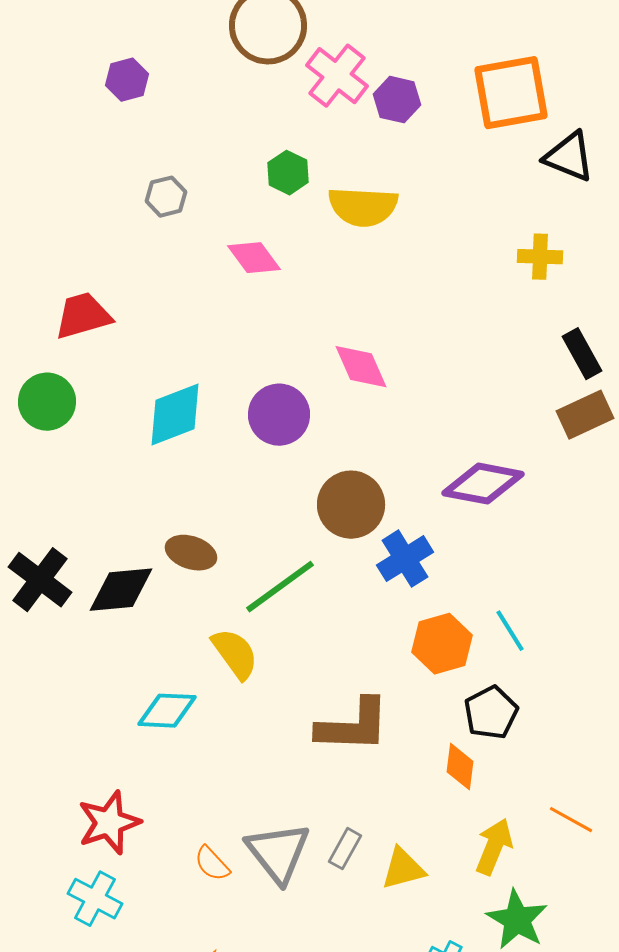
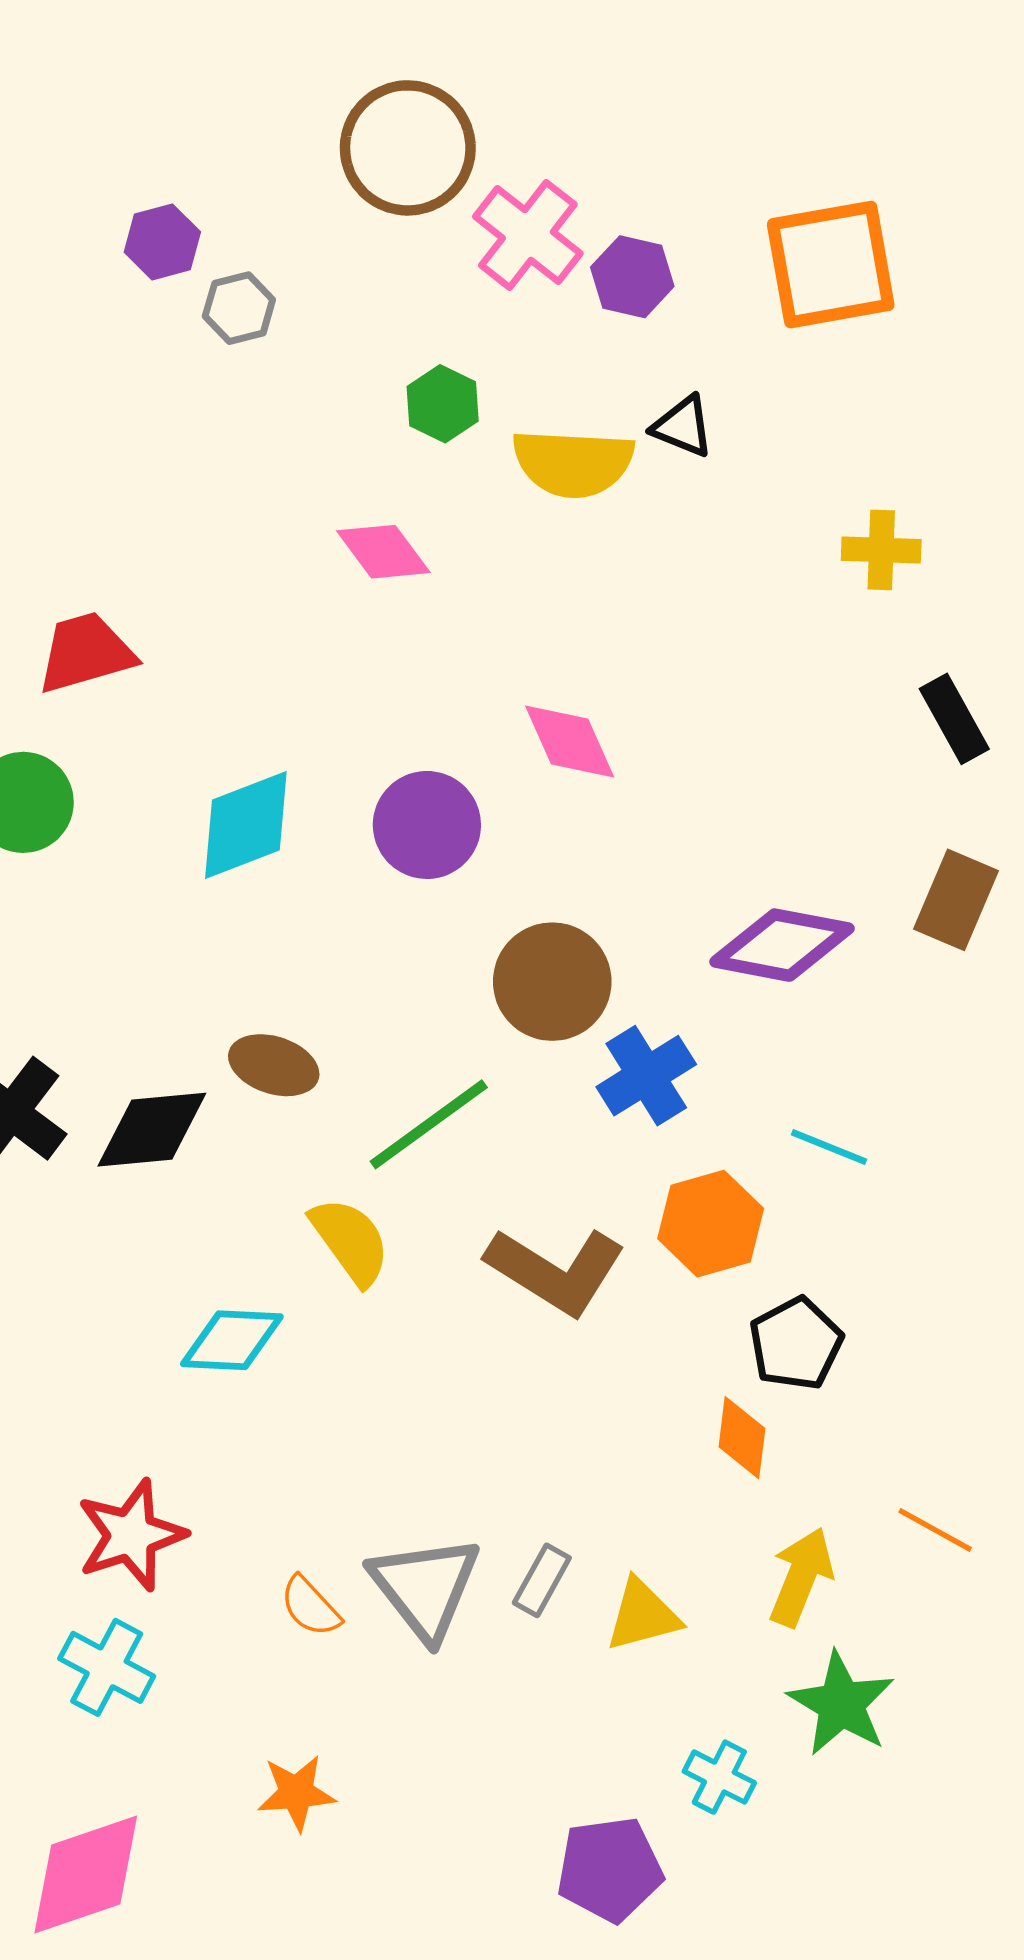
black triangle: (569, 157) -> (683, 426), moved, size x0.7
gray hexagon: (166, 197) -> (239, 308), moved
brown rectangle: (585, 415) -> (956, 900), moved, turned -42
cyan line: (510, 631) -> (829, 1147), moved, turned -36
brown L-shape: (353, 726) -> (556, 1271), moved, turned 30

